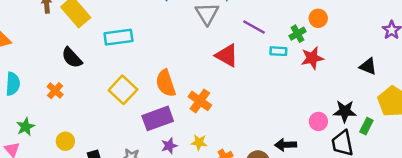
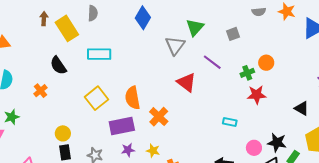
cyan rectangle: (278, 51) -> (230, 122), moved
yellow circle: (65, 141) -> (63, 133), moved

